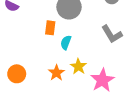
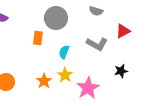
gray L-shape: (112, 34) -> (97, 44), turned -30
cyan semicircle: (66, 42) -> (64, 52), moved

